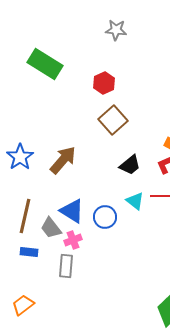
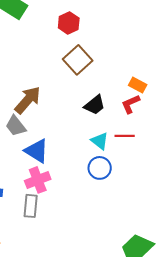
blue circle: (105, 217) -> (100, 168), moved
gray trapezoid: (51, 228) -> (16, 126), moved
pink cross: (73, 240) -> (38, 180), size x1.4

